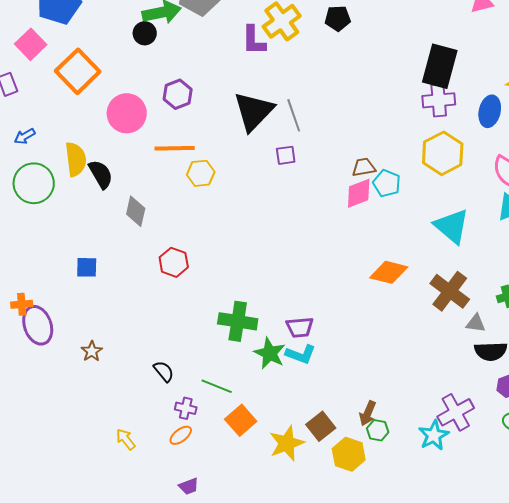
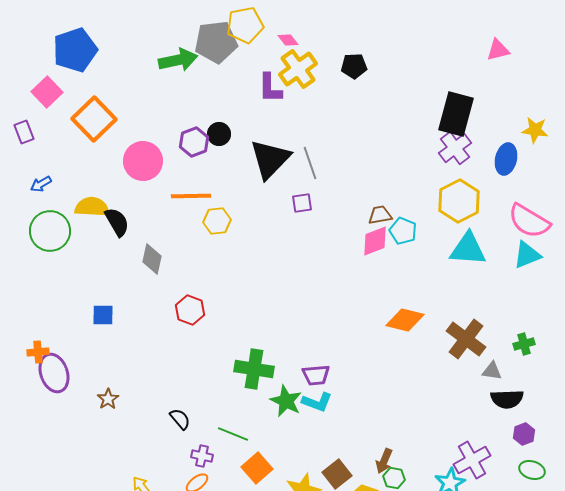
black circle: (145, 33) -> (219, 134), moved
purple cross: (439, 100) -> (455, 148), turned -32
yellow semicircle: (76, 159) -> (92, 207), turned -80
cyan triangle: (452, 226) -> (468, 249), moved, turned -36

